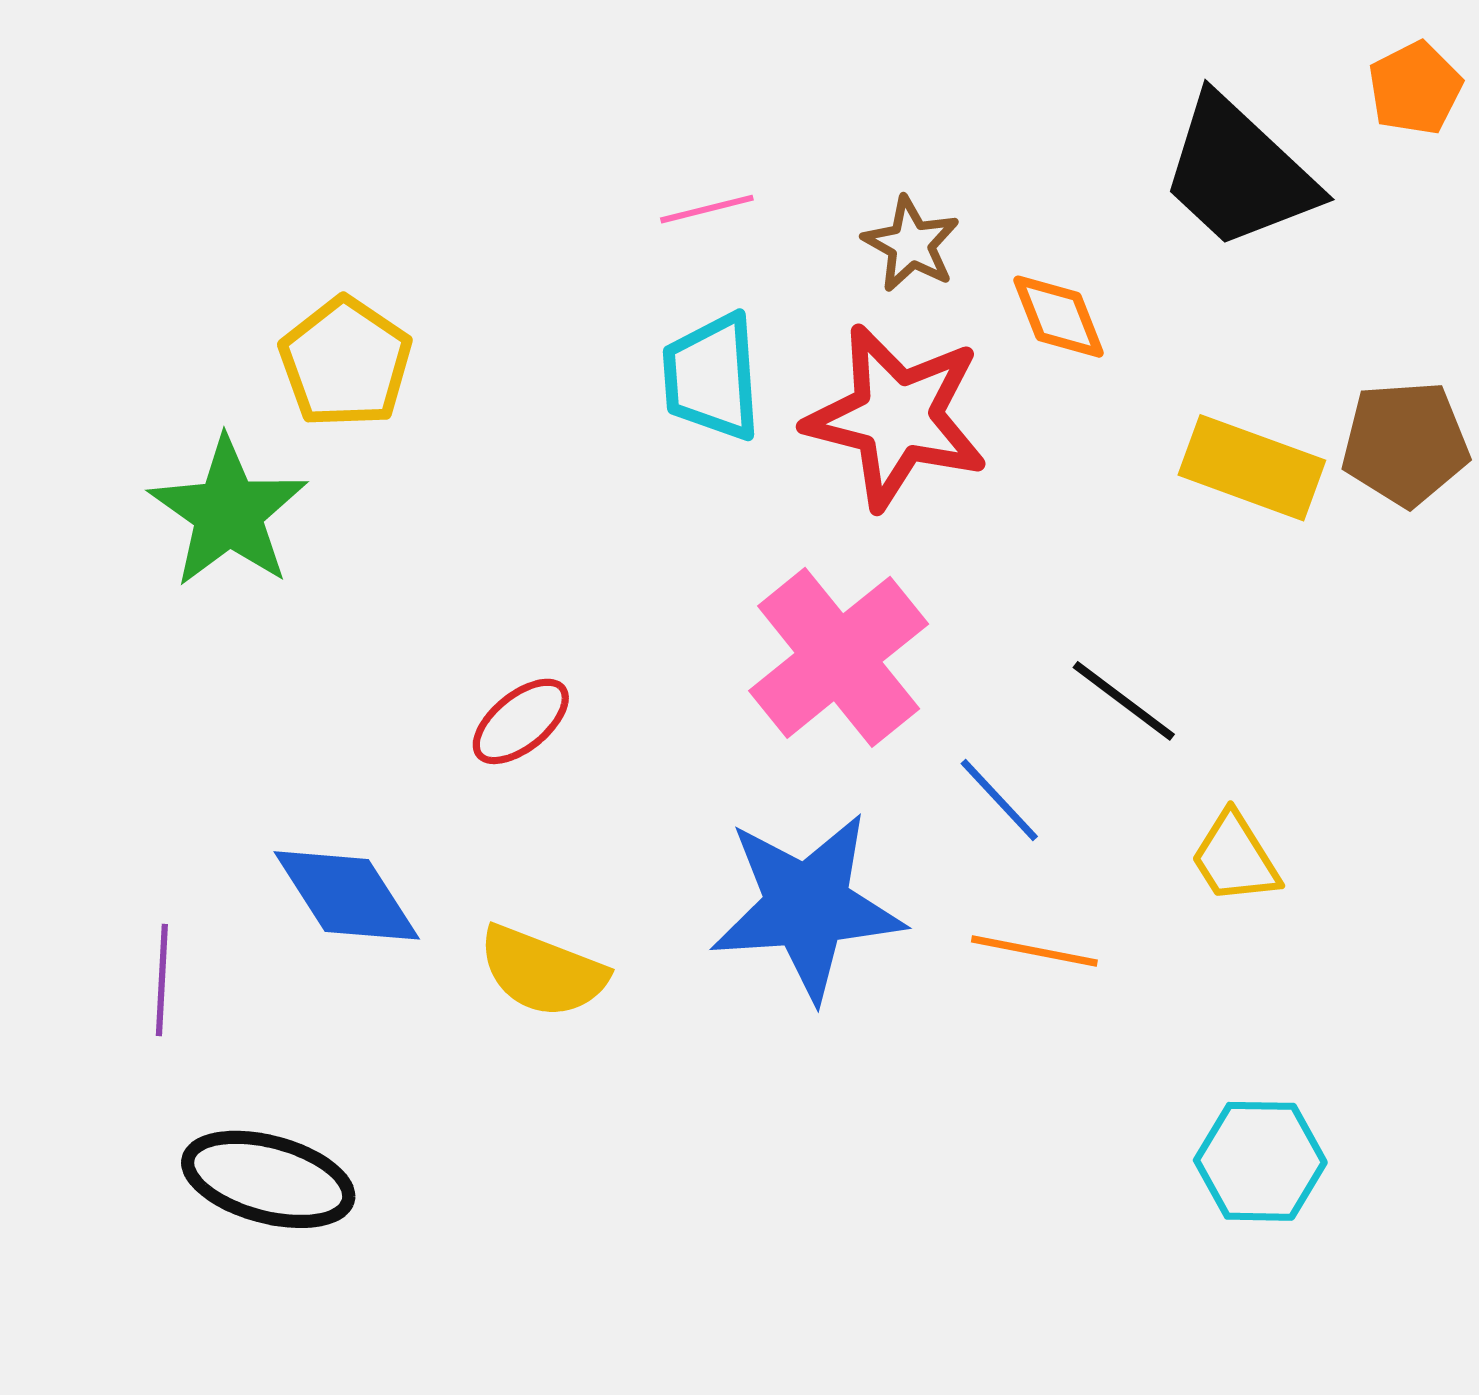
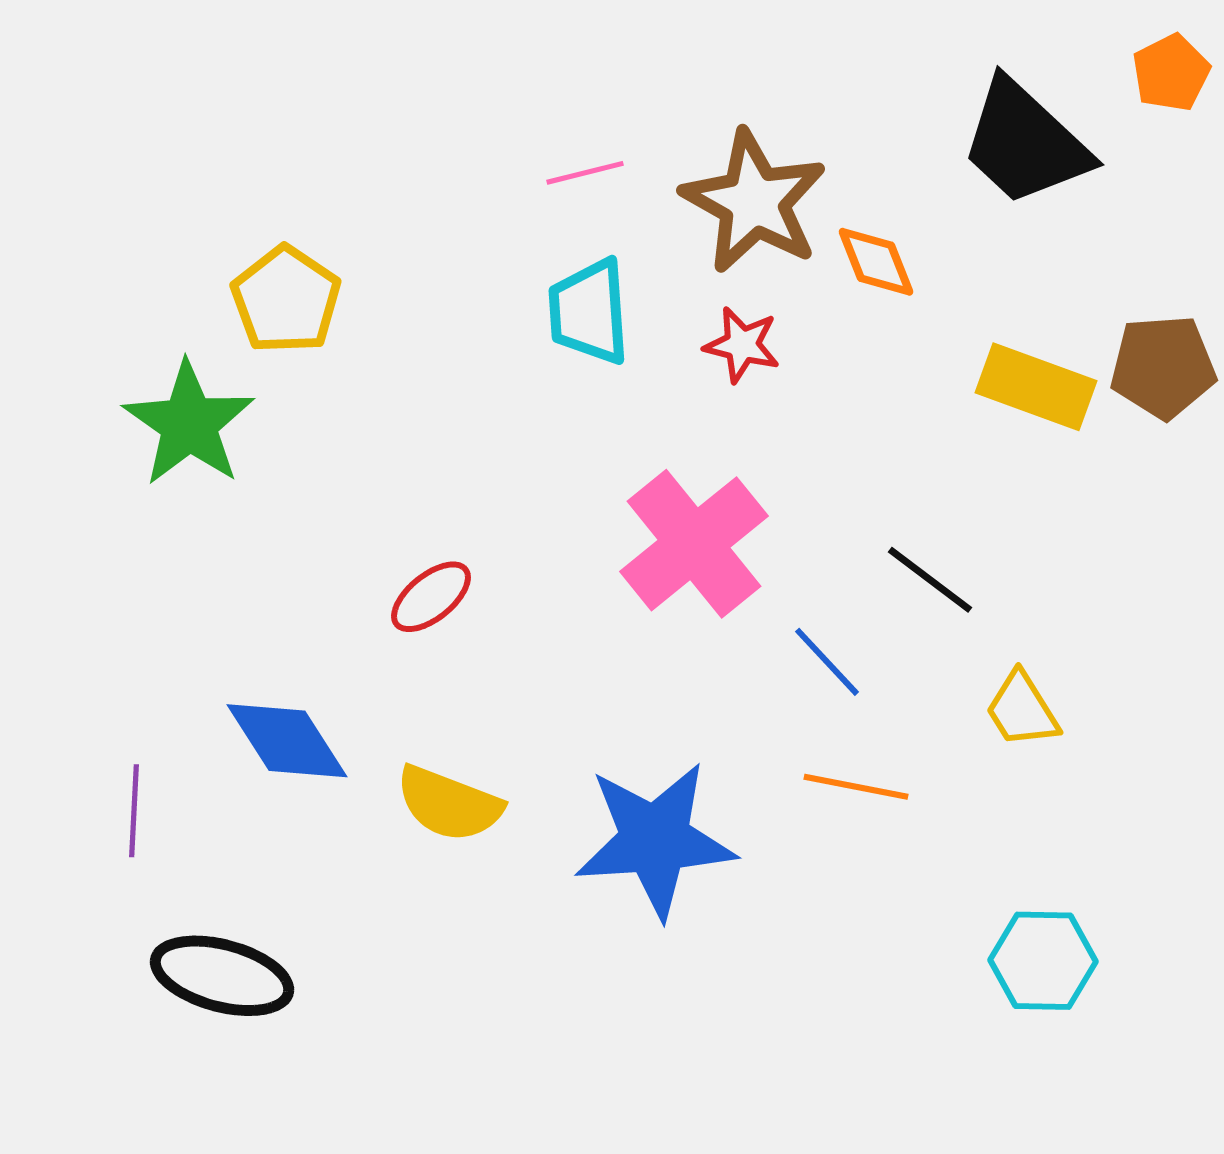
brown star: (911, 244) -> (754, 202), size x1.8
red star: (897, 417) -> (742, 345), size x0.5
blue star: (807, 906) -> (655, 840), moved

